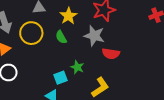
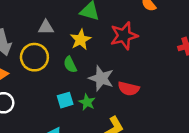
gray star: (94, 36) -> (101, 78), moved
cyan square: (61, 78) -> (65, 100), moved

